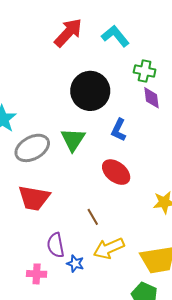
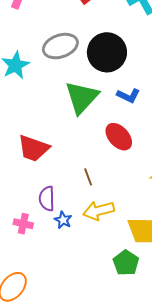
blue L-shape: (119, 130) -> (128, 96), turned -100
green triangle: (73, 140) -> (82, 97), size x1.4
gray ellipse: (32, 148) -> (60, 46), moved

